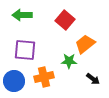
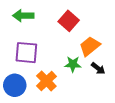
orange cross: (44, 77) -> (46, 81), turned -30
black arrow: (93, 79) -> (98, 68), moved

